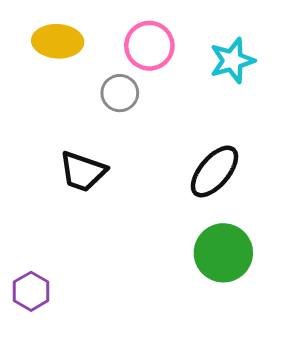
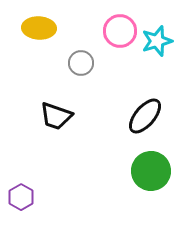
pink circle: (149, 46) -> (120, 31), moved

